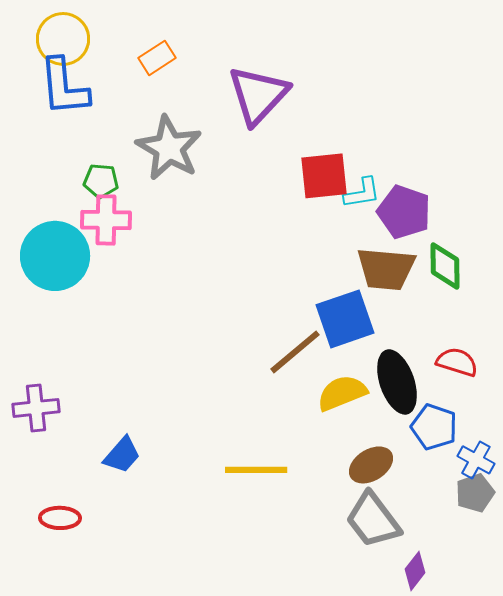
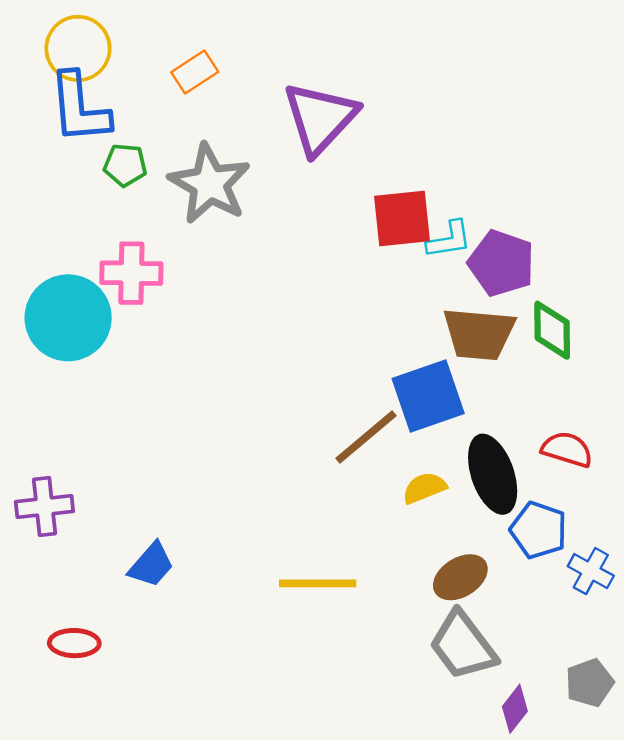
green pentagon: (101, 181) -> (125, 165), moved
yellow semicircle: (342, 393) -> (424, 488), size x0.7
gray pentagon: (475, 493) -> (589, 683), moved

